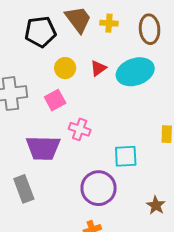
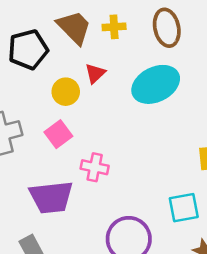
red triangle: (98, 68) -> (95, 73), moved
cyan square: (126, 156) -> (184, 208), moved

